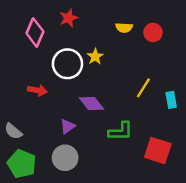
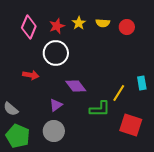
red star: (69, 18) -> (57, 26), moved
yellow star: (95, 57) -> (79, 23), moved
yellow line: (143, 88) -> (119, 93), moved

